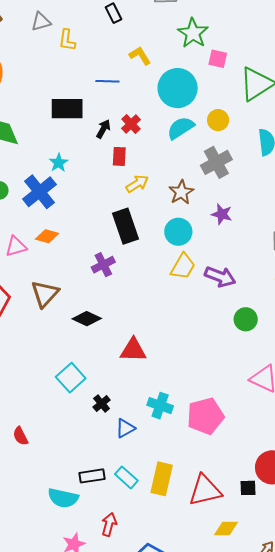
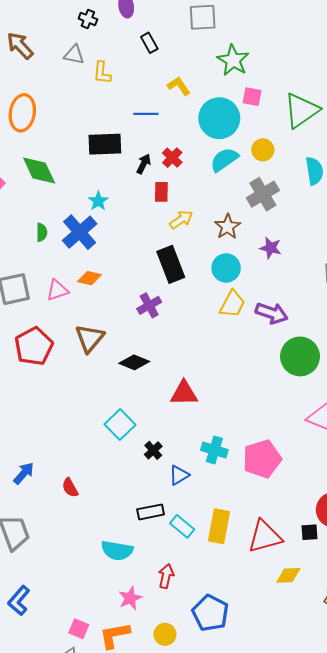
gray triangle: (41, 22) -> (74, 55), turned 30
pink square: (218, 59) -> (252, 97), moved
green circle: (246, 319) -> (300, 356), size x1.6
black rectangle: (92, 476) -> (151, 512), moved

